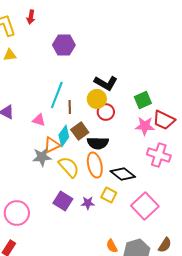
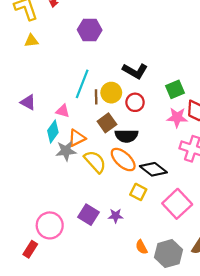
yellow circle: (97, 99) -> (111, 93), moved
cyan diamond: (64, 136) -> (53, 131), moved
orange ellipse: (95, 165) -> (123, 160), turned -35
purple square: (63, 201) -> (89, 215), moved
purple star: (88, 203) -> (116, 216), moved
pink circle: (17, 213) -> (50, 225), moved

